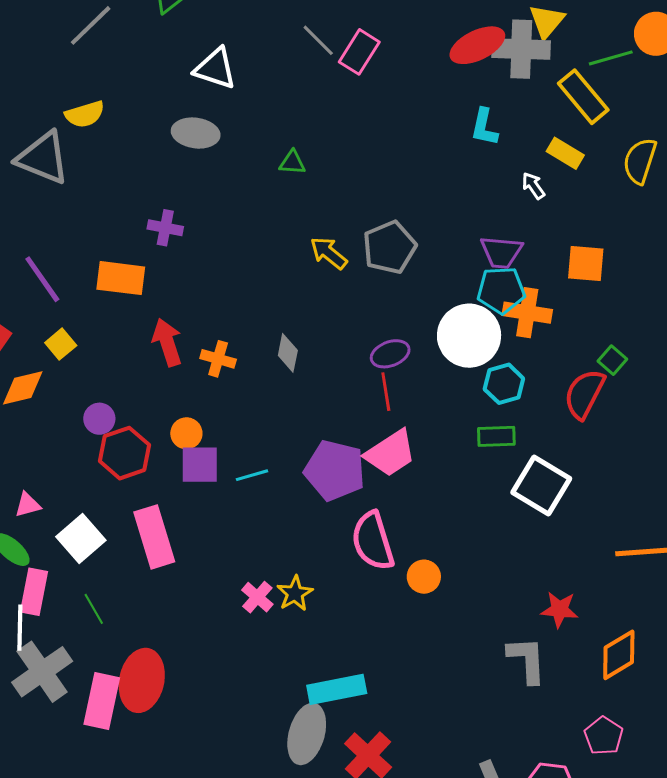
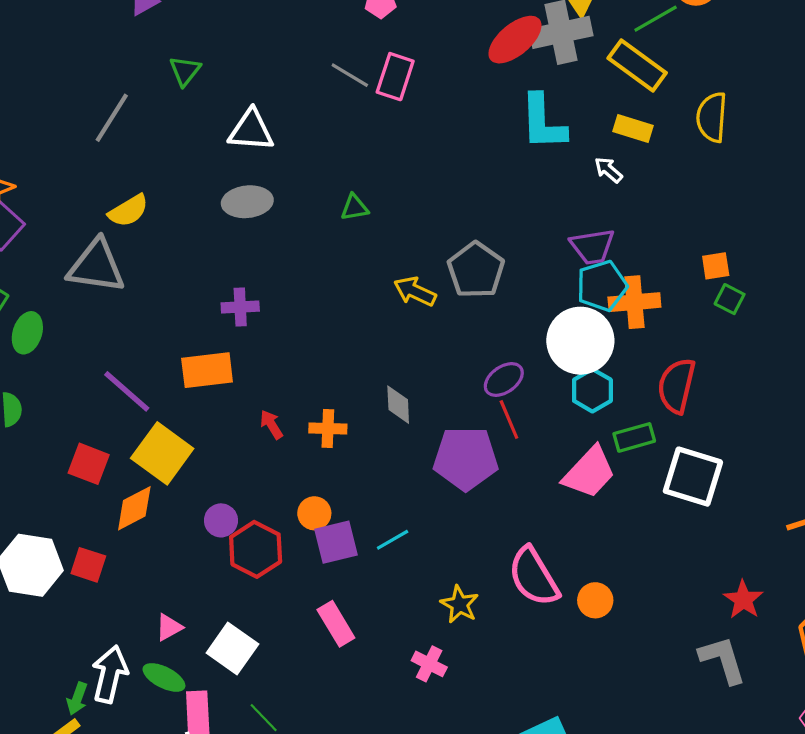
cyan L-shape: (484, 127) -> (543, 122), size x1.5
orange square: (586, 264) -> (716, 266), moved, size x0.7
red arrow: (167, 342) -> (271, 424), size x0.6
yellow square: (61, 344) -> (162, 453), size x1.8
green square: (612, 360) -> (730, 299), moved
cyan hexagon: (504, 384) -> (592, 390), moved
red semicircle: (584, 394) -> (677, 386), moved
pink trapezoid: (390, 453) -> (589, 472), moved
purple pentagon: (335, 470) -> (466, 458), moved
pink rectangle: (154, 537) -> (336, 624), moved, size x0.7
yellow star: (295, 593) -> (460, 604), moved
red star: (559, 610) -> (743, 600), turned -30

